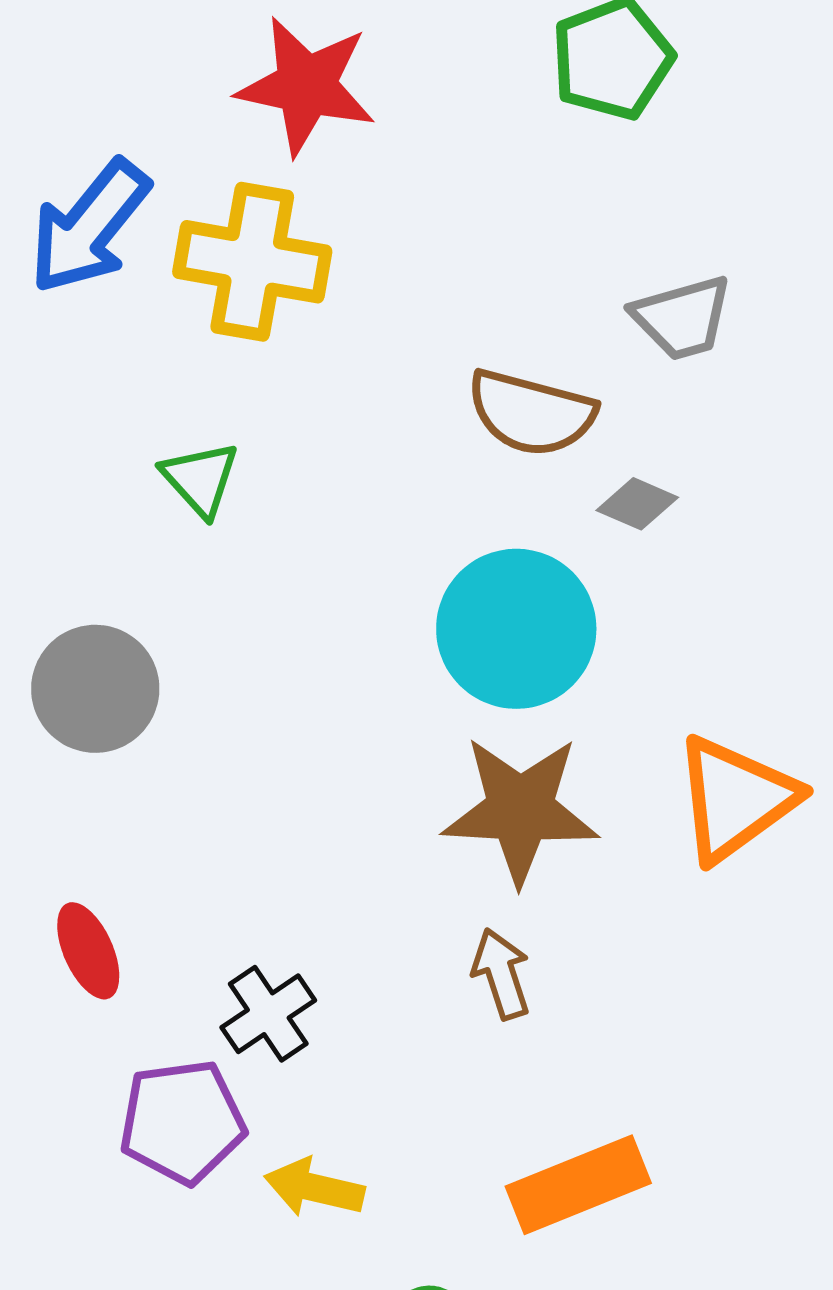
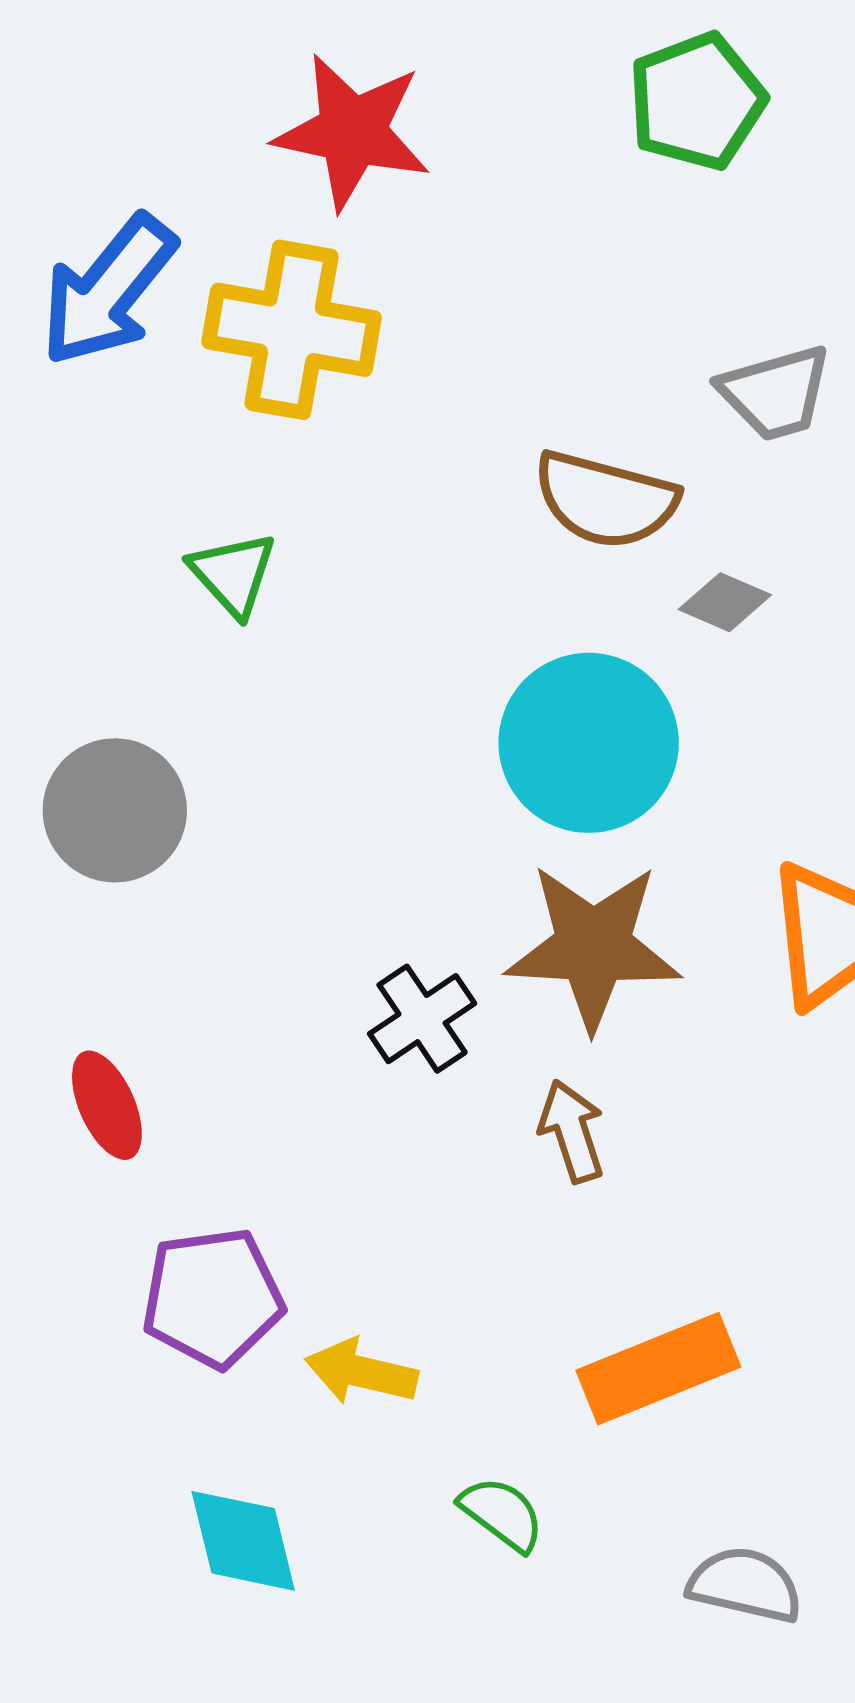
black cross: (268, 1014) -> (422, 1019), moved

